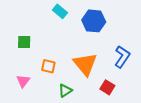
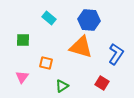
cyan rectangle: (60, 11) -> (49, 18), moved
orange triangle: (85, 64) -> (81, 47), moved, turned -35

